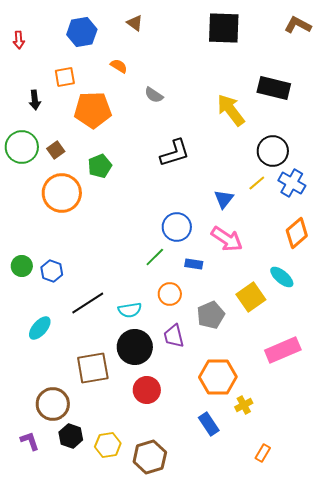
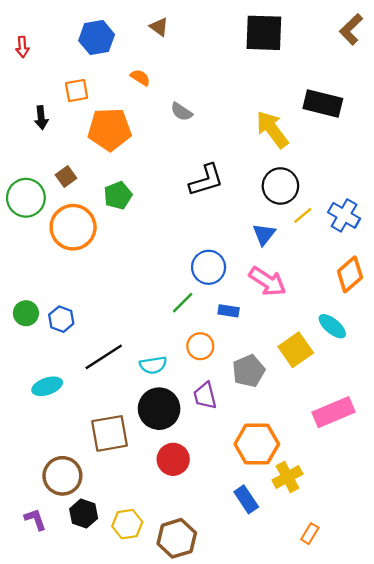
brown L-shape: (298, 25) -> (351, 29), turned -72
green circle: (22, 147) -> (26, 198), moved
black circle: (273, 151) -> (280, 186), moved
cyan ellipse: (40, 328) -> (47, 386), turned 30
yellow cross: (244, 405) -> (287, 477), size x1.4

